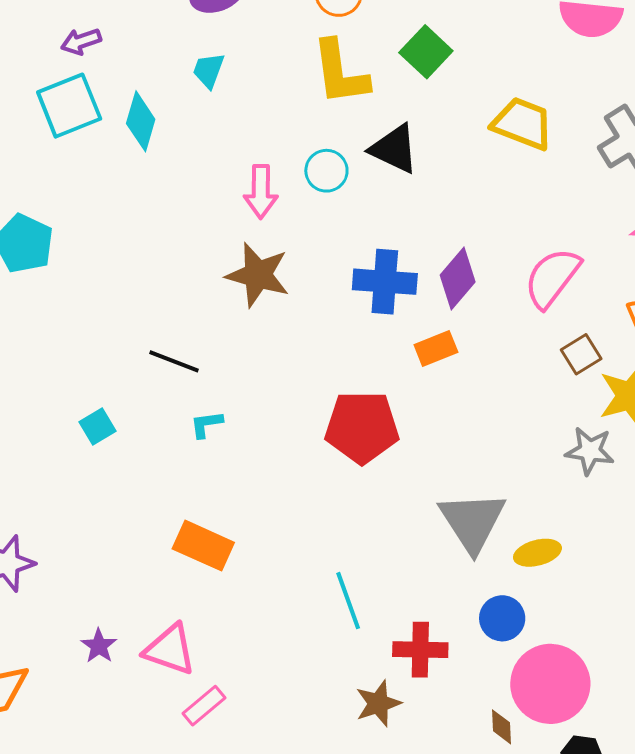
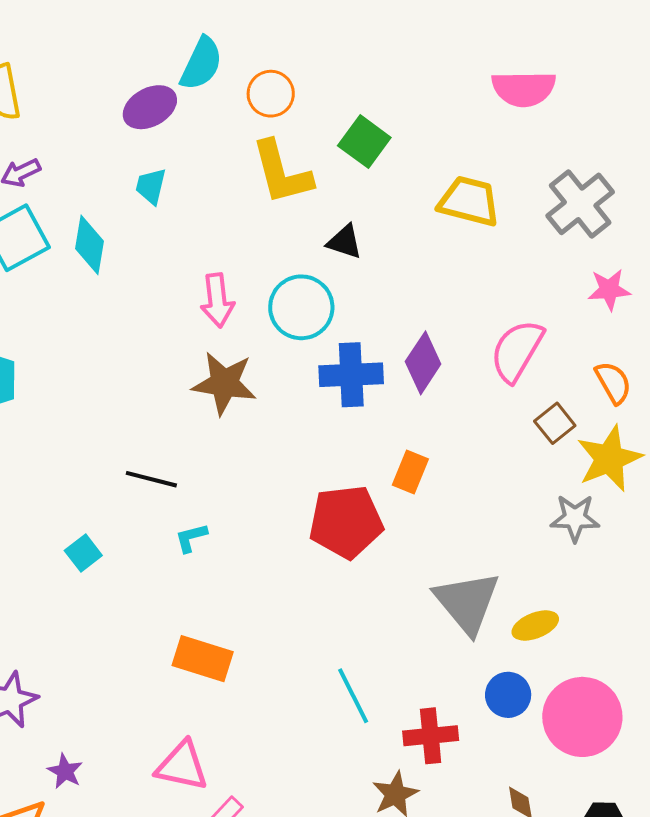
black triangle: (394, 149) -> (345, 242), size x0.7
cyan circle: (326, 171) -> (301, 307), moved, size x1.5
orange rectangle: (436, 349) -> (410, 472), moved, turned -39
purple star: (99, 646) -> (65, 771), moved
pink circle: (550, 684) -> (582, 717), moved

